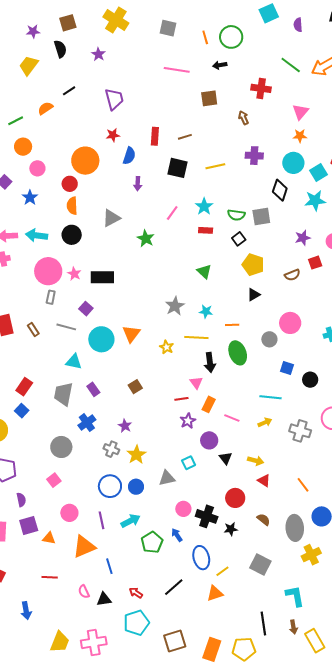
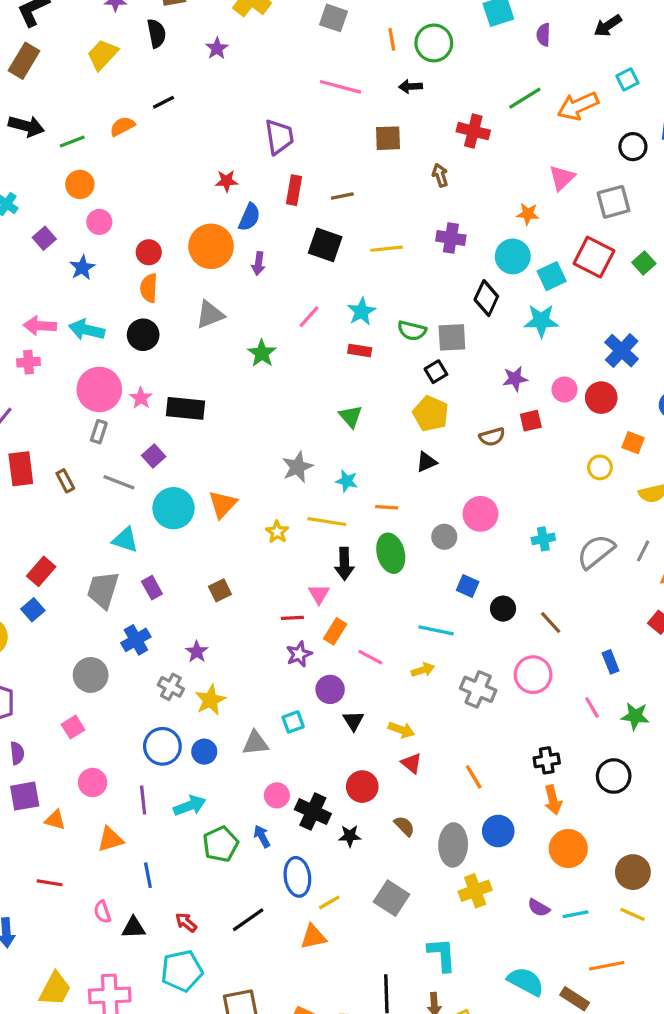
green line: (291, 65) -> (525, 98), turned -75
purple trapezoid: (114, 99) -> (279, 137), moved
pink triangle: (300, 112) -> (562, 178), moved
orange circle: (85, 161) -> (211, 246), moved
black square: (239, 239) -> (436, 372), moved
orange triangle: (84, 547) -> (110, 839), size x0.7

